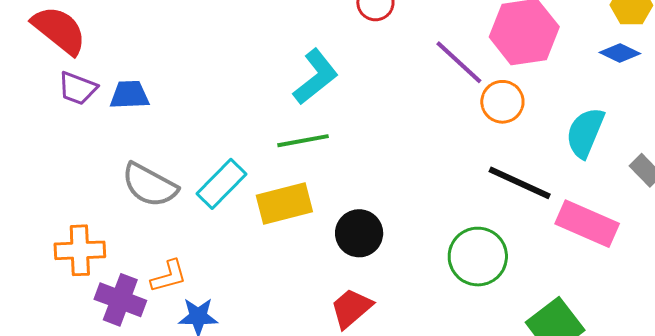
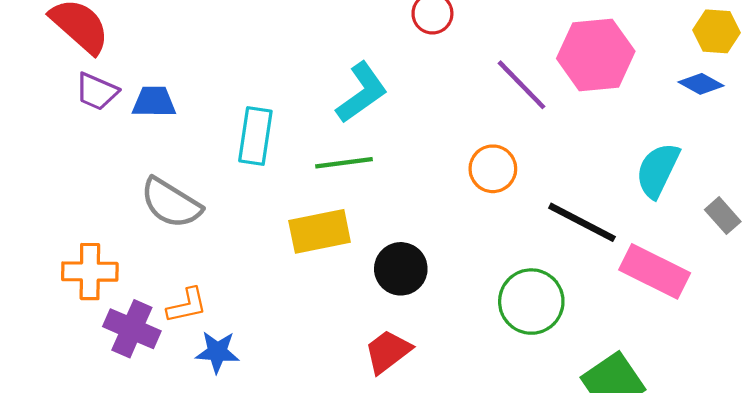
orange circle: (502, 102) -> (493, 169), moved
cyan rectangle: (222, 184) -> (255, 136), moved, turned -39

